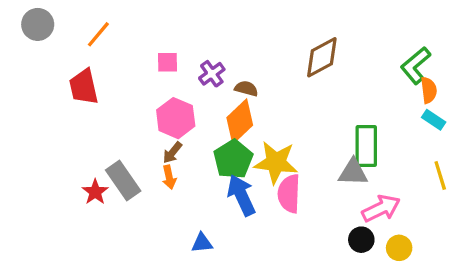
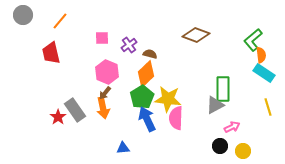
brown diamond: (322, 57) -> (196, 35), turned 48
cyan rectangle: (434, 120) -> (264, 73), size x1.5
gray triangle: (353, 172) -> (215, 105), turned -30
orange arrow: (169, 177) -> (103, 108), size x1.5
pink arrow: (381, 208) -> (232, 127), size x0.7

